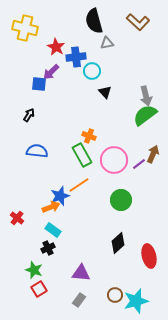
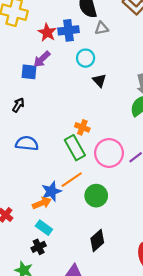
blue cross: (76, 57) -> (68, 30), moved
green circle: (121, 200) -> (96, 196), moved
black diamond: (118, 243) -> (97, 240), moved

